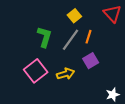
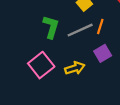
gray line: (71, 40) -> (80, 30), turned 30

